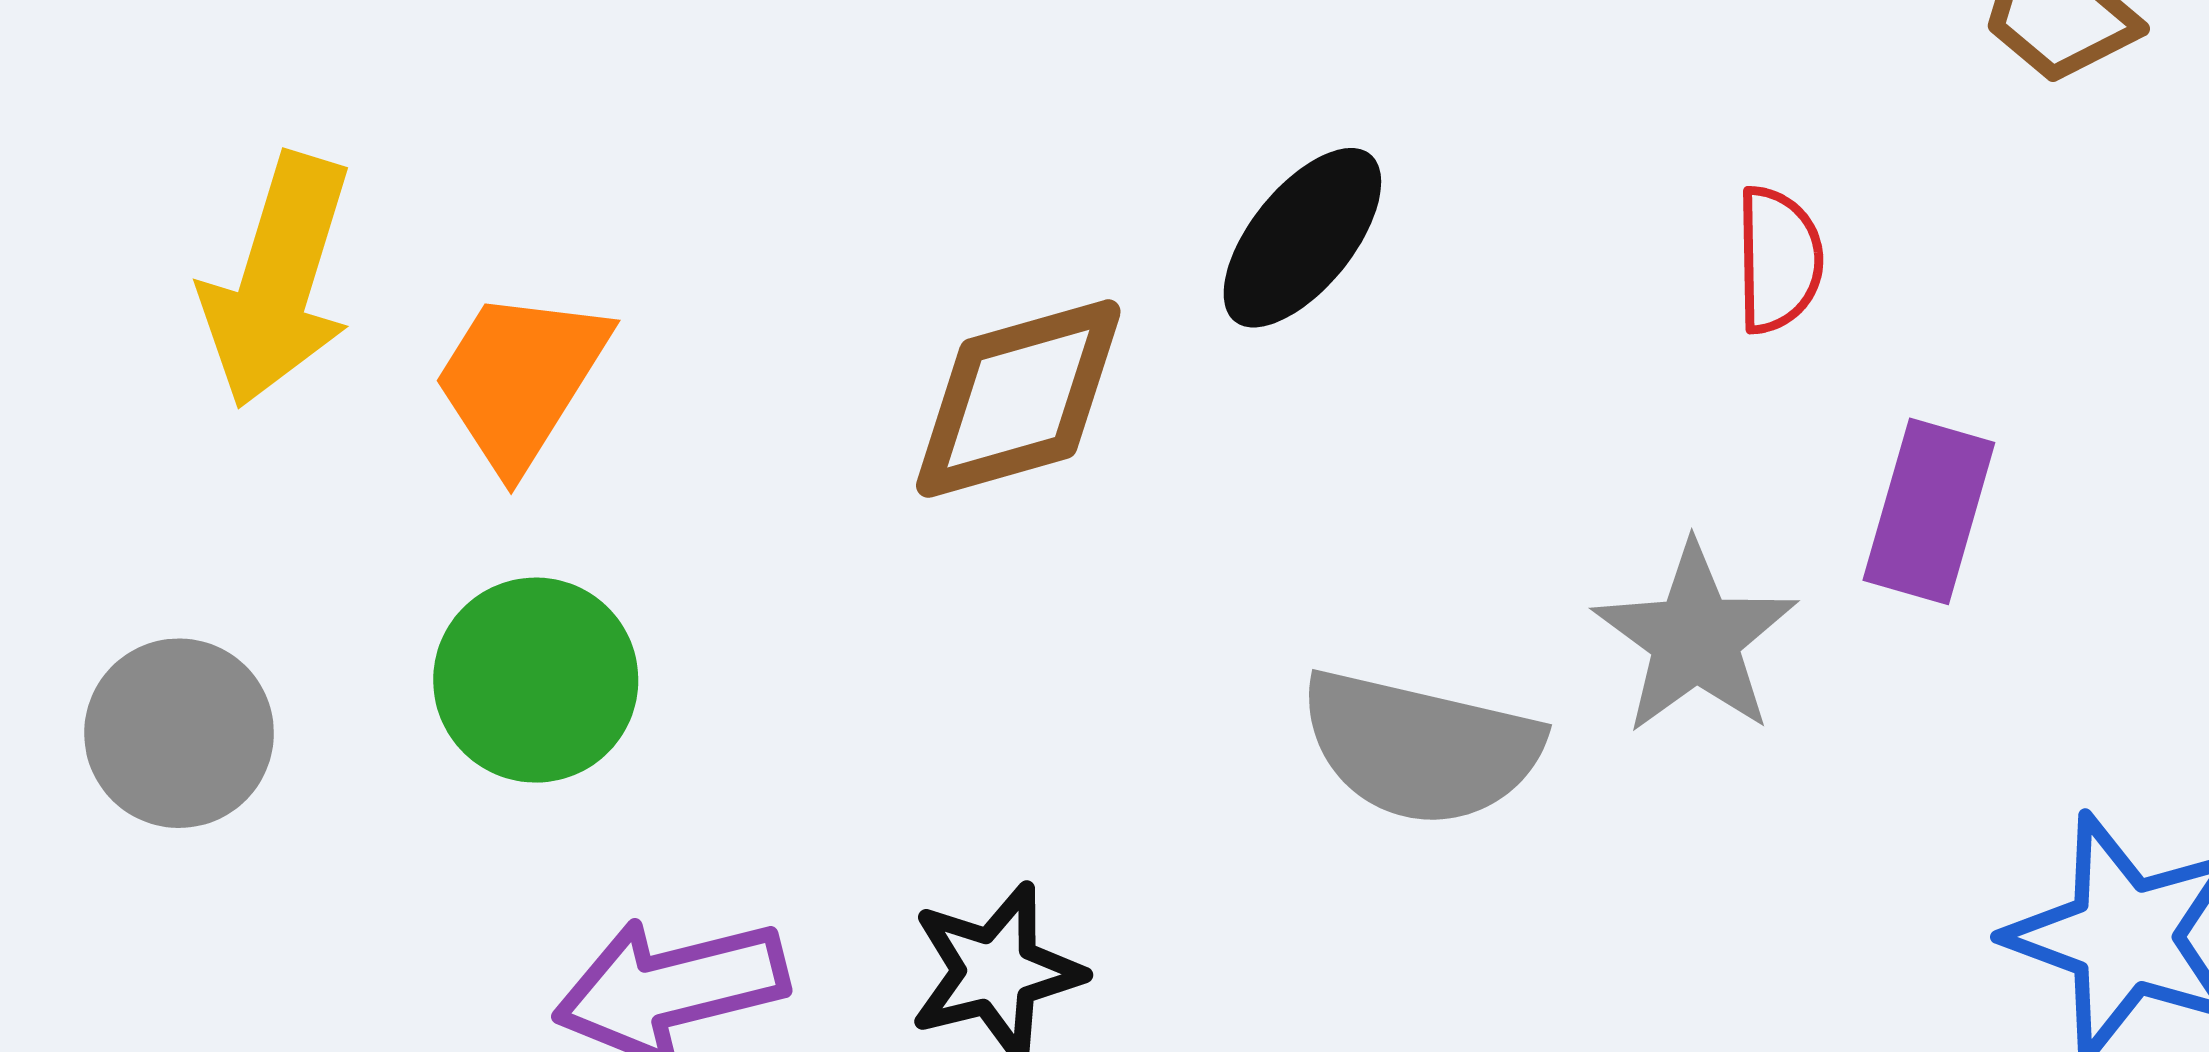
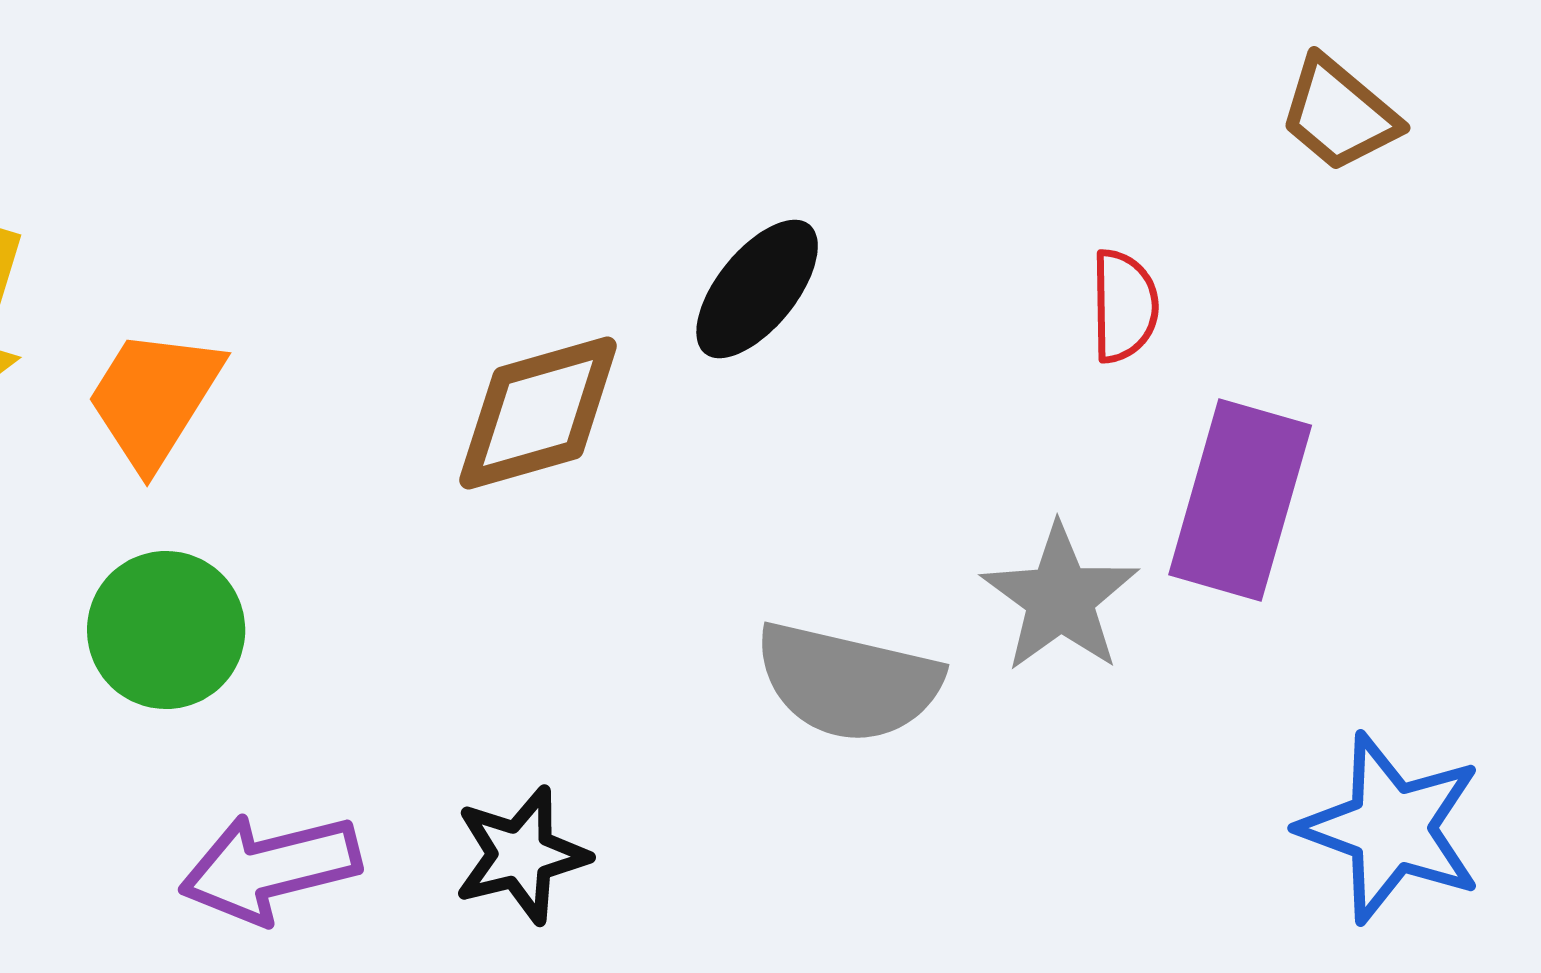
purple rectangle: (1929, 511) -> (1240, 500), size x1.4

